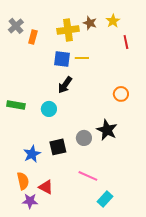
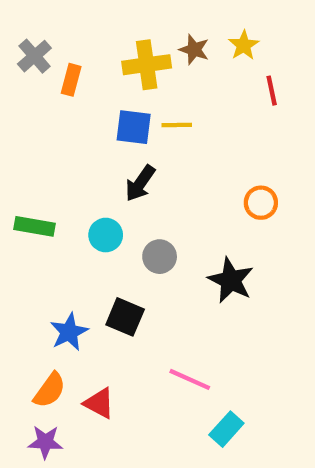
gray circle: (84, 138) -> (160, 257), moved
black square: (58, 147) -> (125, 317), turned 36
orange semicircle: (23, 181) -> (50, 390), turned 48
purple star: (30, 201) -> (45, 442), moved

